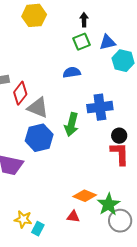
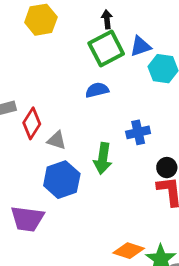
green square: (81, 42) -> (106, 49), size x1.5
blue cross: (100, 107) -> (138, 132), size x0.7
gray triangle: (38, 108) -> (57, 140), size x0.7

